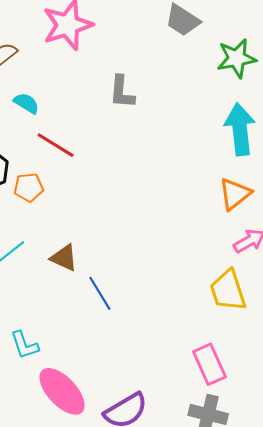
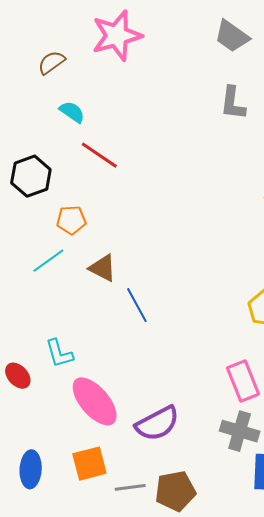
gray L-shape: (122, 92) -> (233, 103), moved
orange pentagon: (29, 187) -> (71, 220), moved

